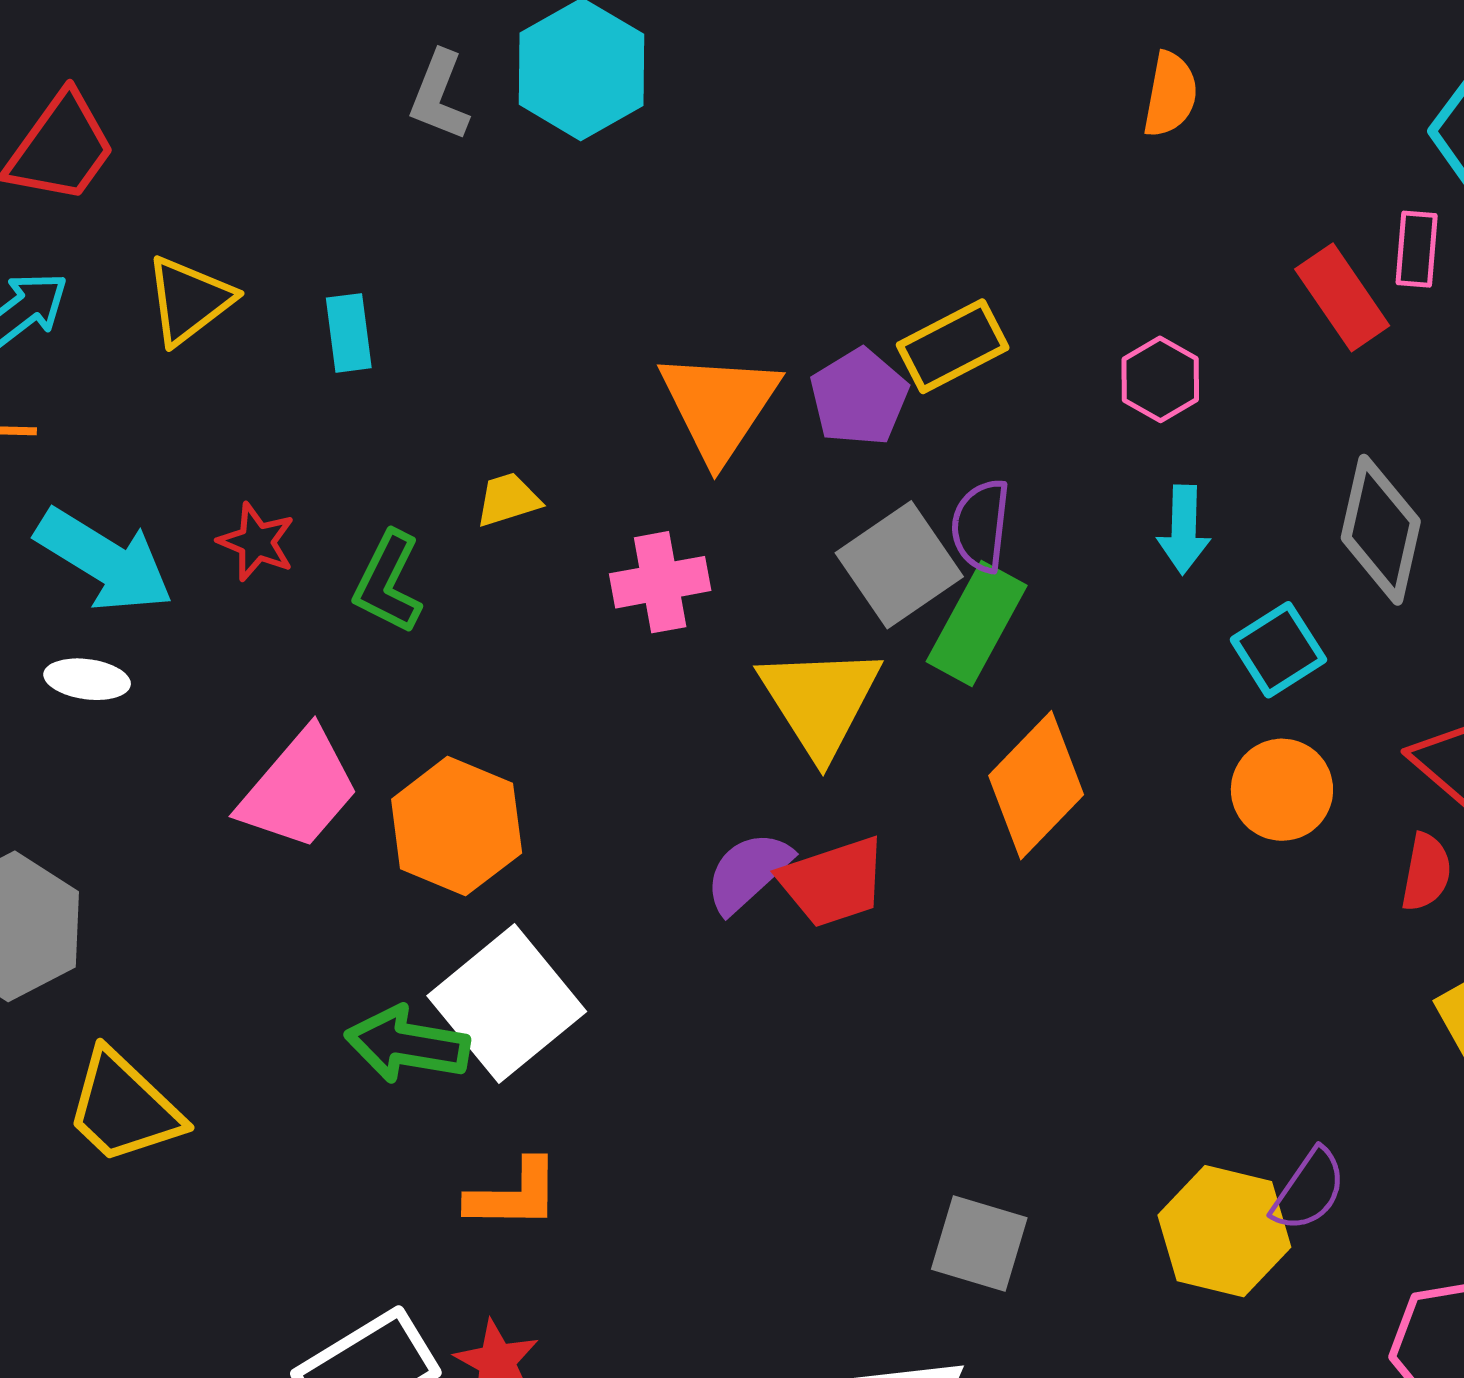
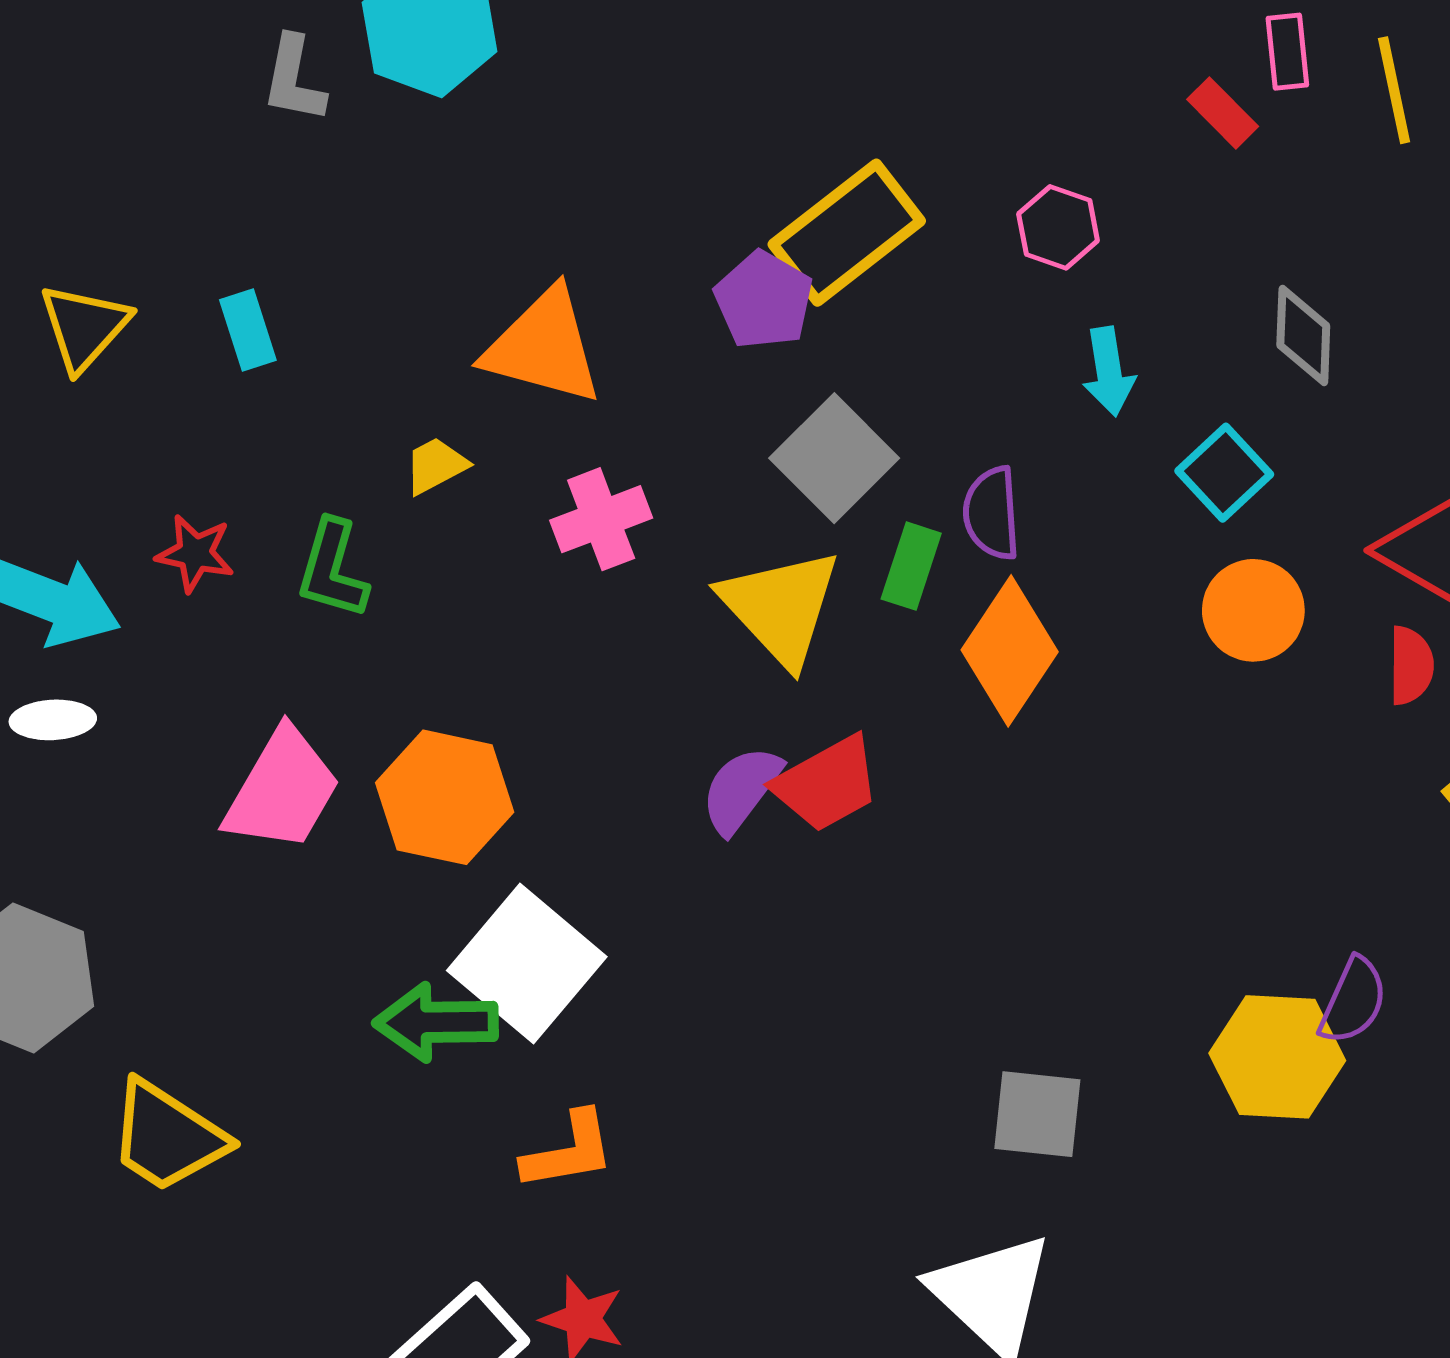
red rectangle: (1342, 297) -> (1223, 113), size x0.7
yellow rectangle: (953, 346) -> (847, 233), size x1.4
orange triangle: (719, 406) -> (543, 347), moved, turned -38
purple semicircle: (981, 526) -> (992, 513), moved
gray diamond: (1381, 530) -> (1303, 335), size x0.7
green rectangle: (977, 623) -> (911, 566), moved, size x0.7

